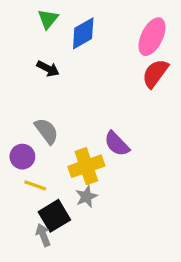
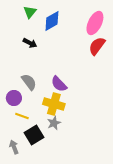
purple semicircle: (117, 144) -> (59, 84), moved
yellow cross: (86, 166) -> (54, 104), turned 35
gray arrow: (43, 235) -> (14, 147), moved

